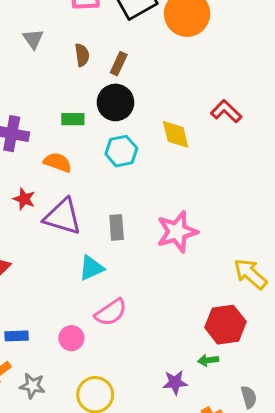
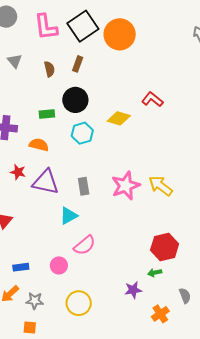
brown rectangle: (119, 64) -> (78, 64), moved
yellow diamond: (176, 134) -> (119, 118), turned -55
yellow arrow: (250, 274) -> (161, 186), moved

